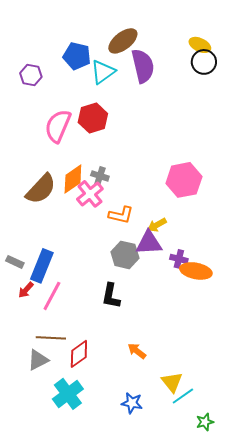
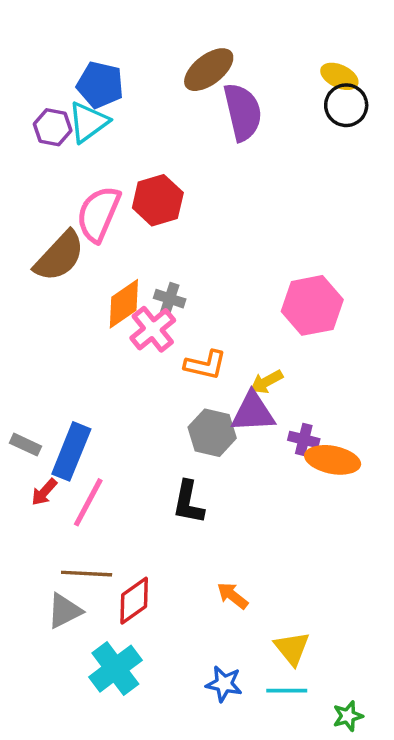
blue pentagon: (77, 56) -> (100, 85), moved
cyan triangle: (103, 72) -> (88, 122), moved
brown semicircle: (41, 189) -> (59, 256), moved
cyan line: (183, 396) -> (287, 691), moved, turned 35

